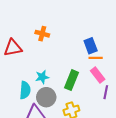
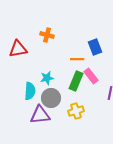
orange line: (96, 58) -> (77, 59), moved
pink rectangle: (98, 75) -> (91, 76), moved

